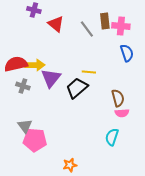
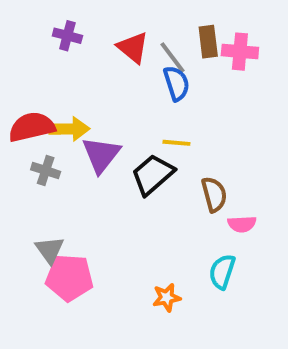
purple cross: (34, 10) -> (67, 36), moved
red triangle: (56, 24) -> (133, 48), moved
blue semicircle: (127, 53) -> (176, 83), moved
brown semicircle: (118, 98) -> (214, 194), moved
orange star: (70, 165) -> (167, 297), moved

